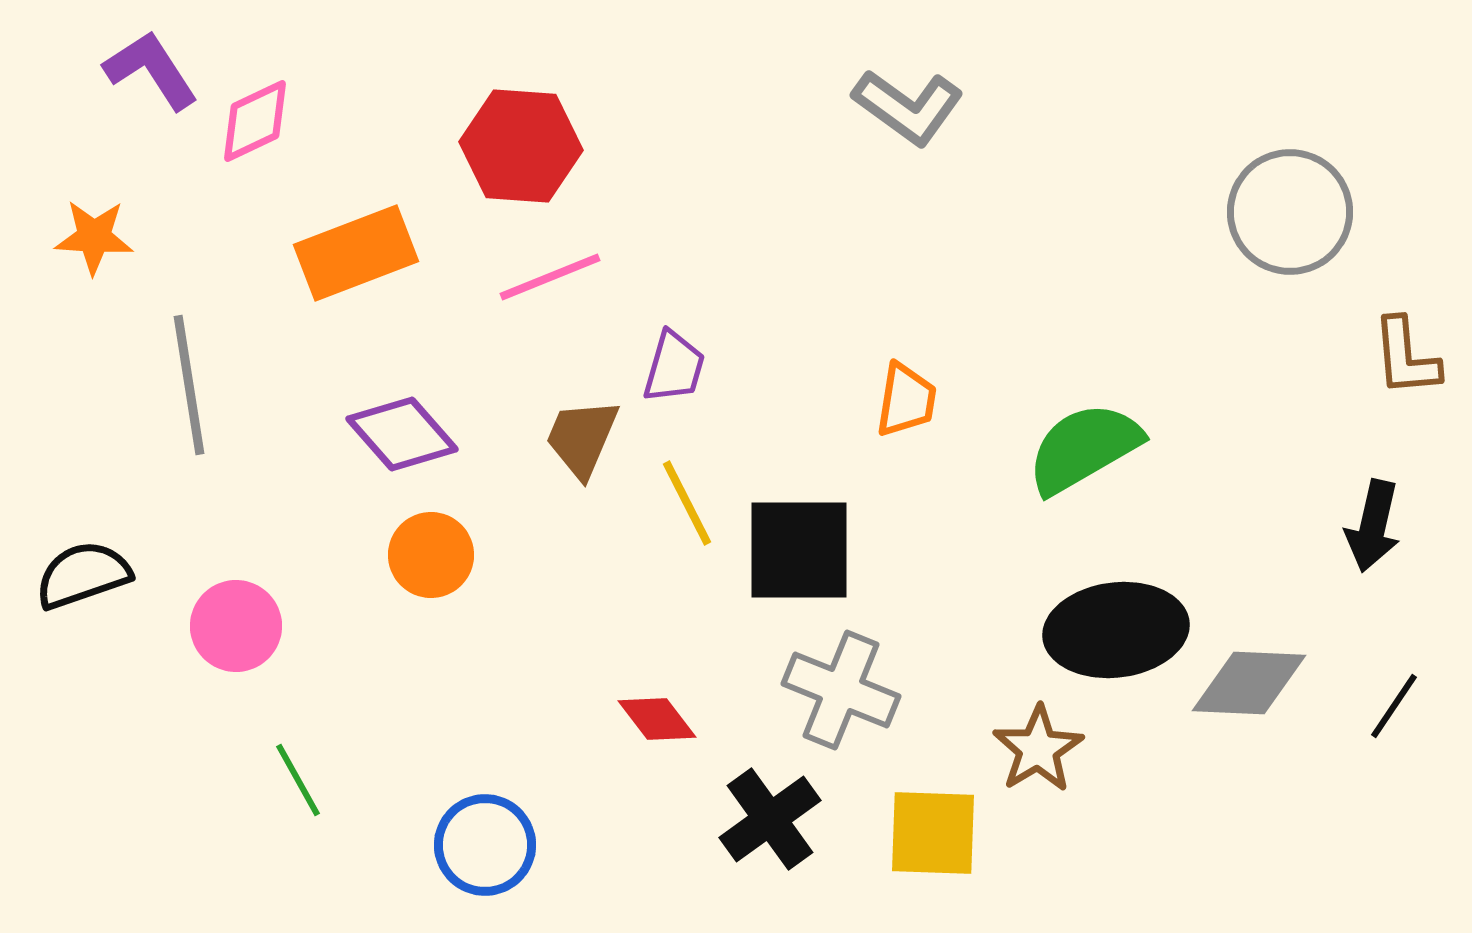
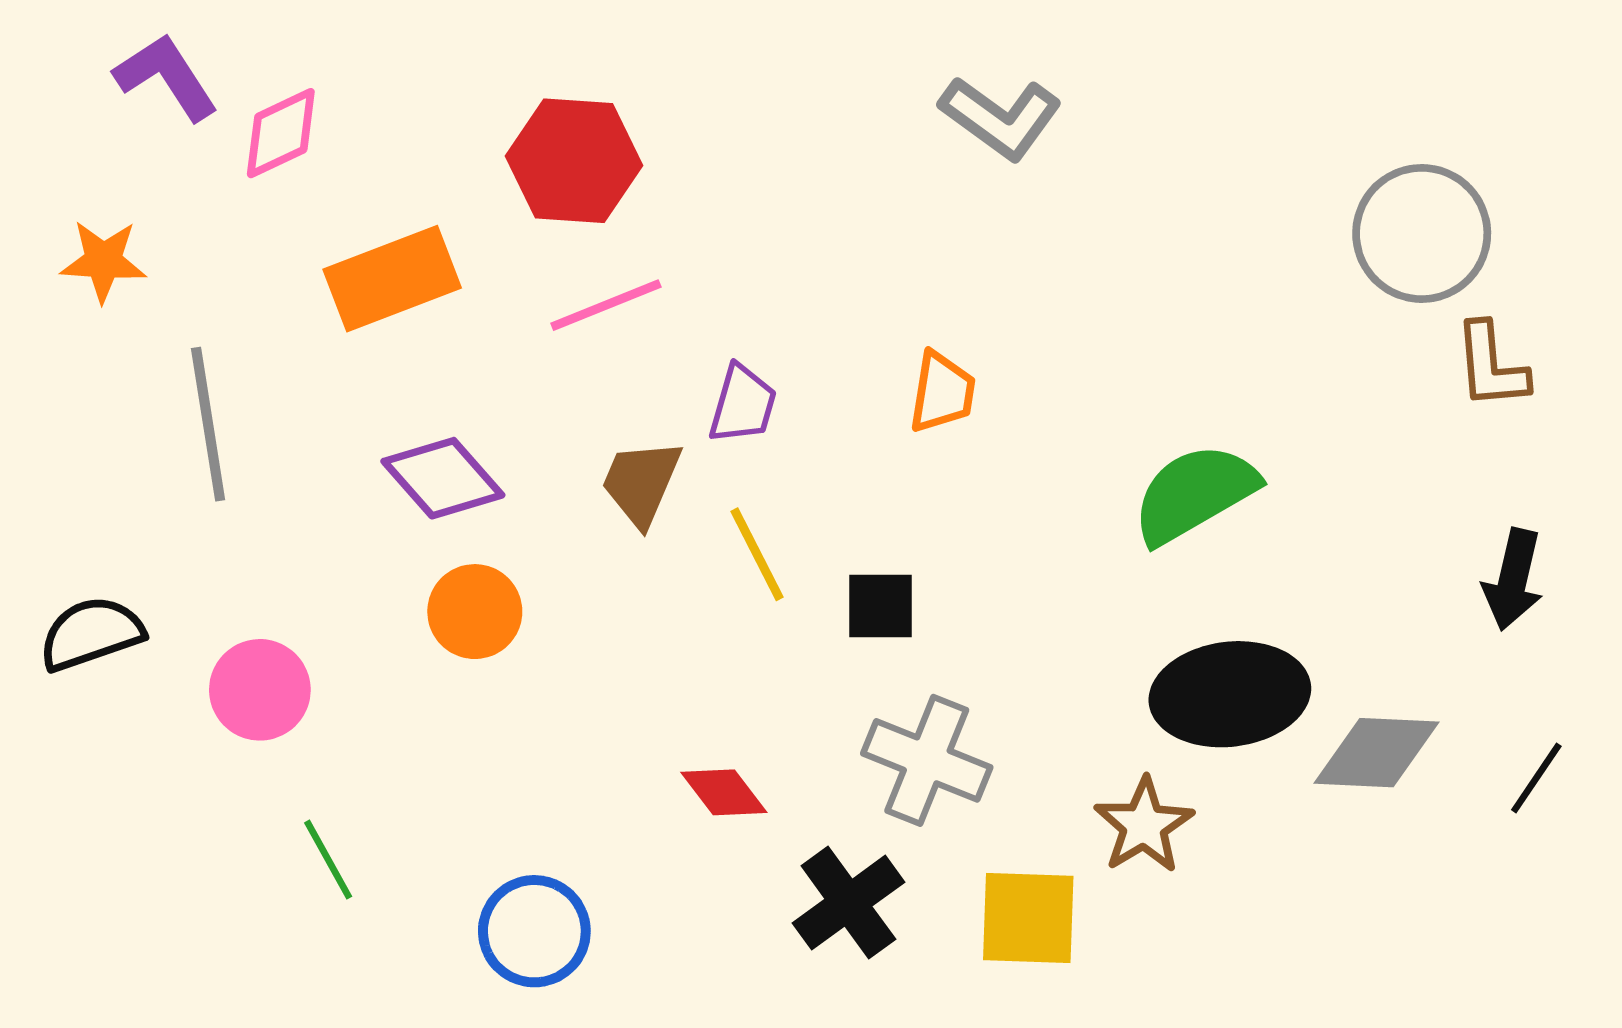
brown L-shape: (1406, 357) -> (1491, 366), moved
orange trapezoid: (906, 400) -> (942, 392), moved
black square: (799, 550) -> (880, 606), size x0.6

